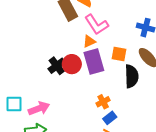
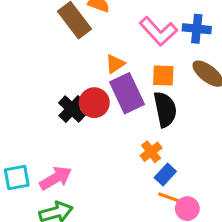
pink L-shape: (97, 25) -> (158, 31), moved
black semicircle: (132, 76) -> (165, 109), moved

